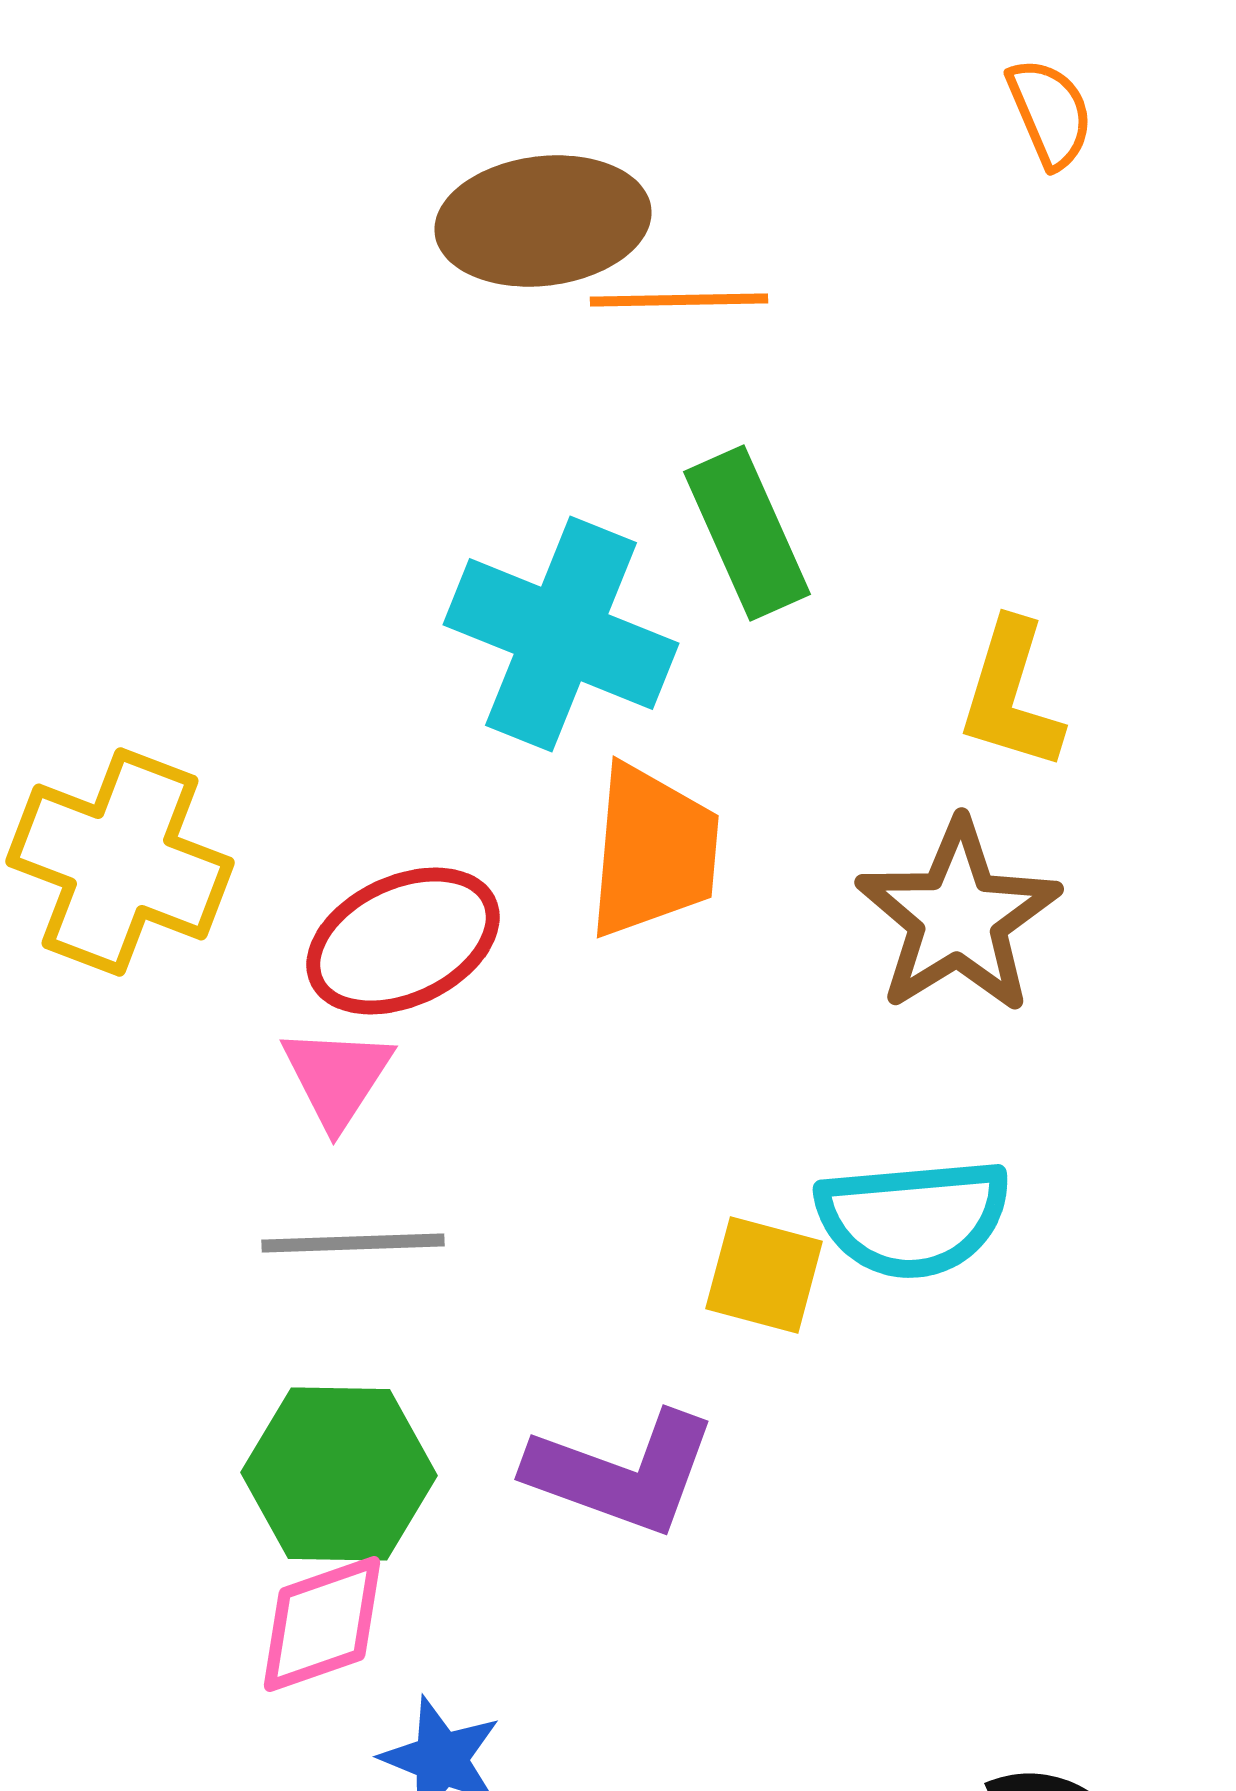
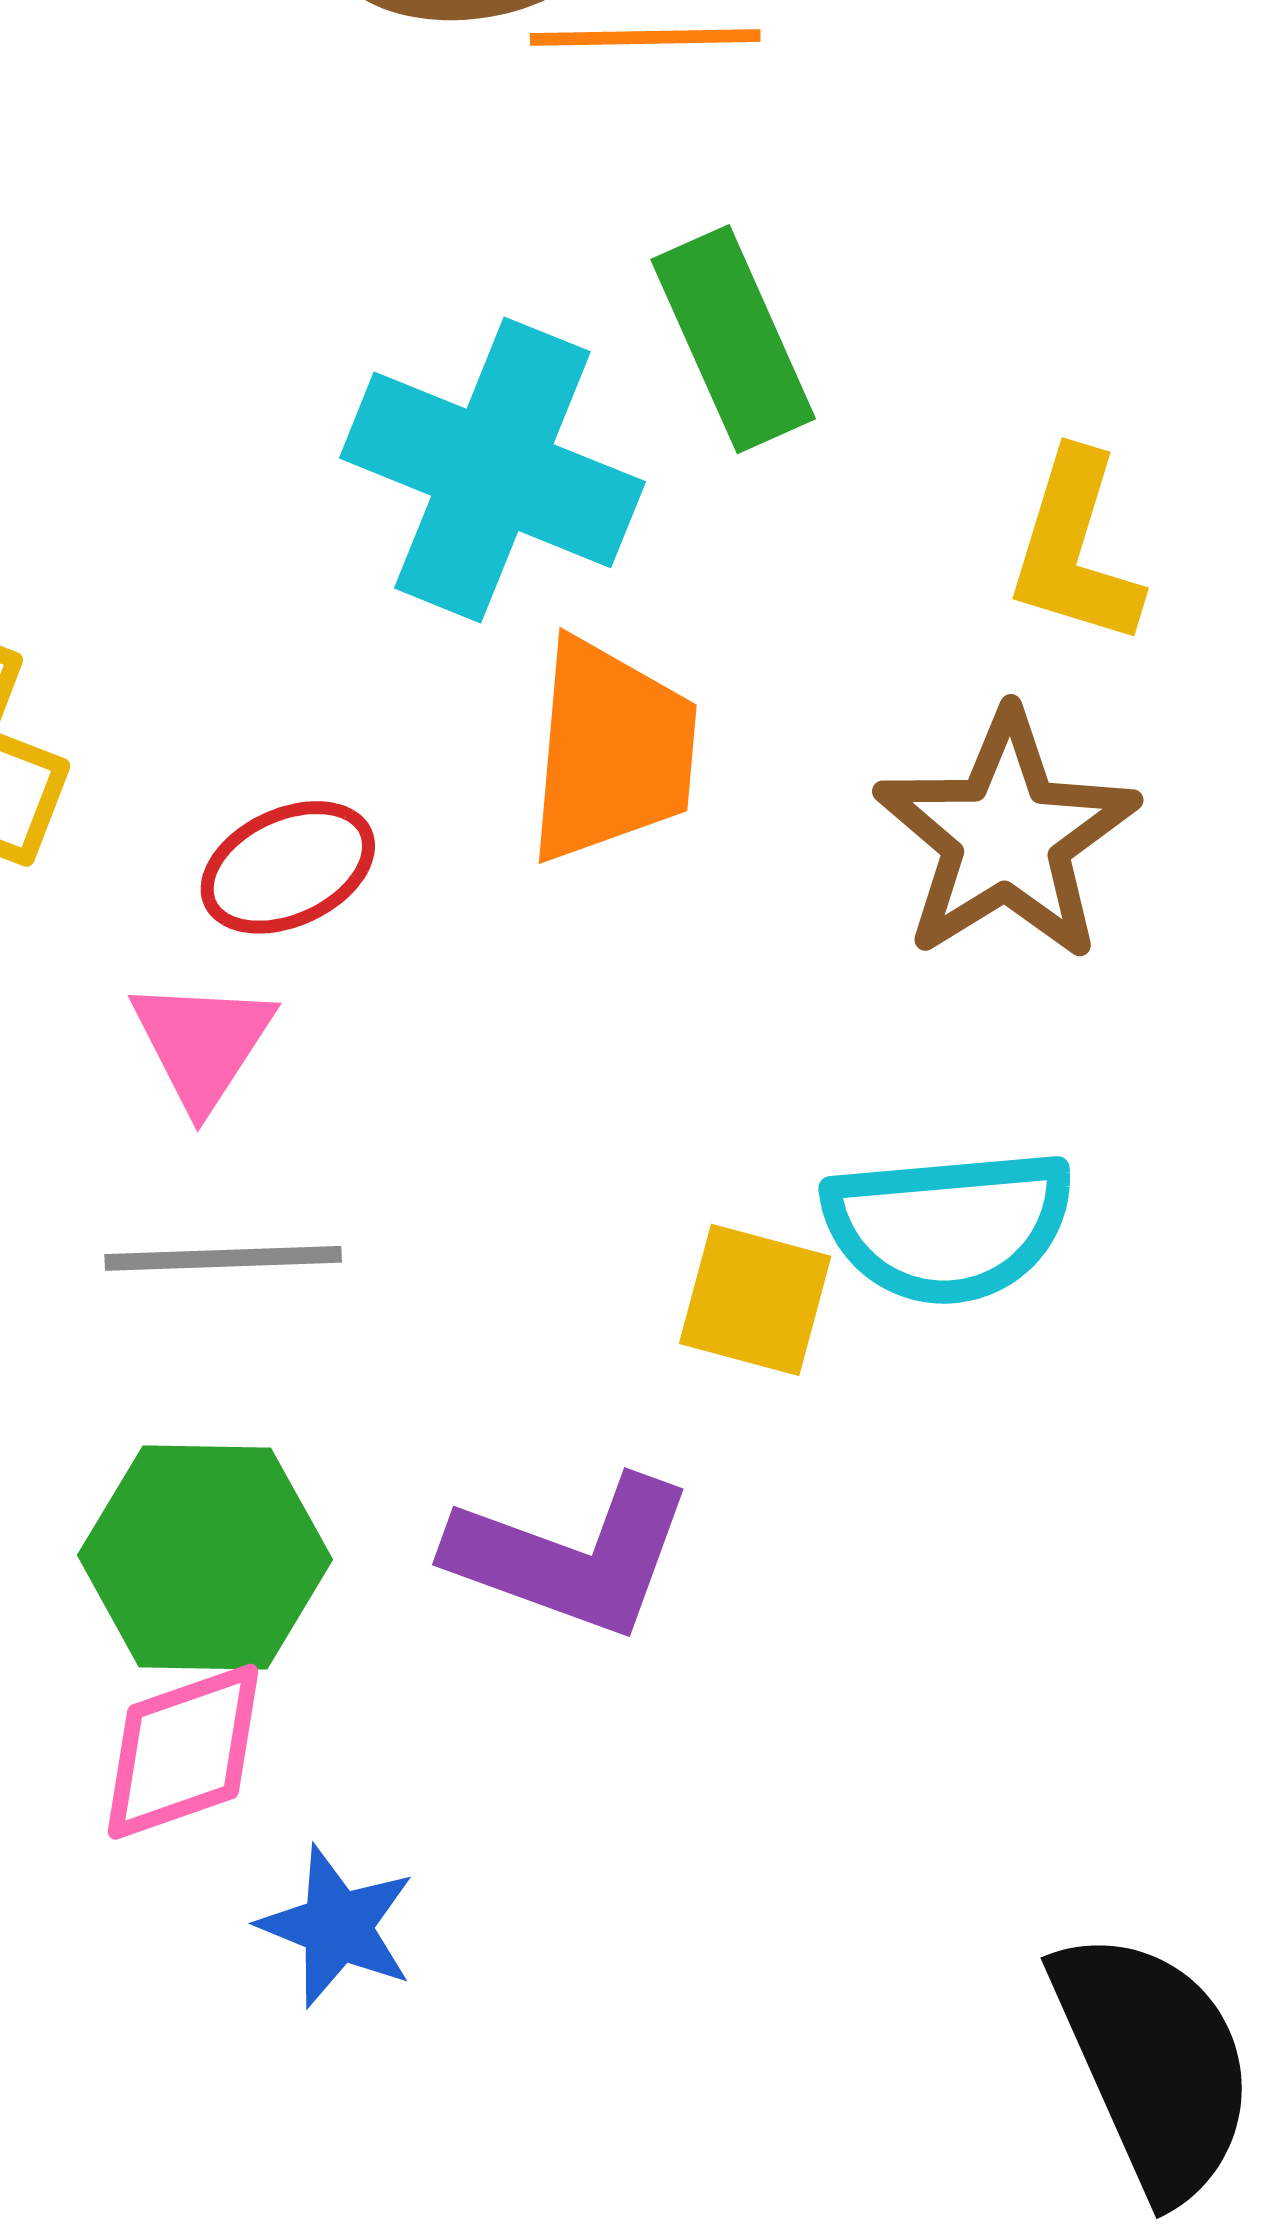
red ellipse: (403, 941) -> (288, 867), size x0.7

